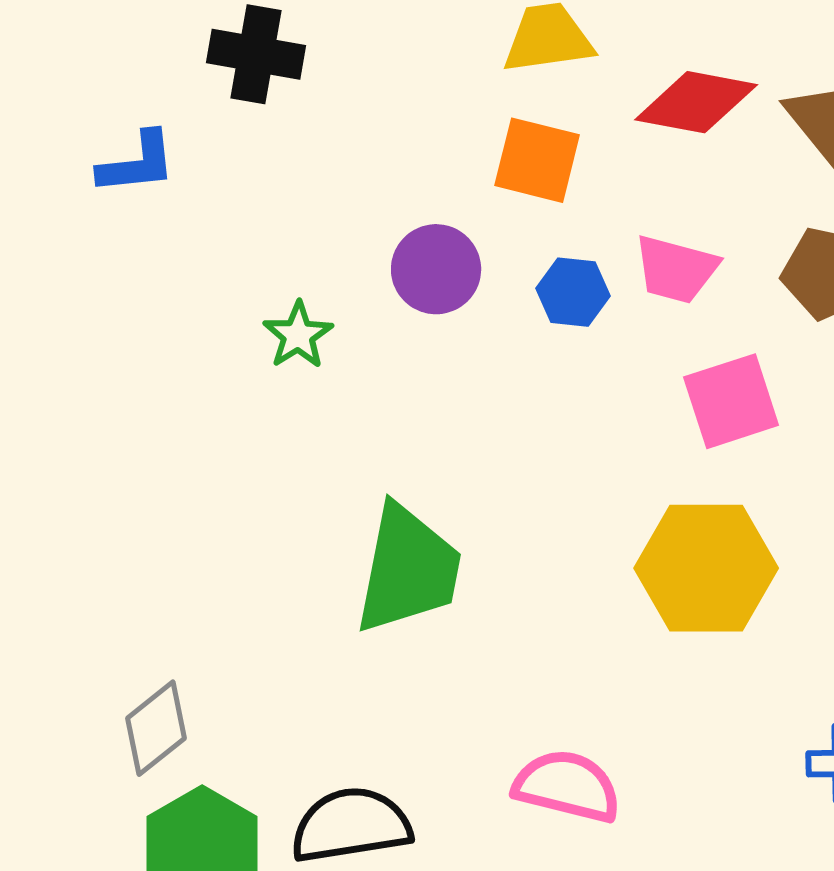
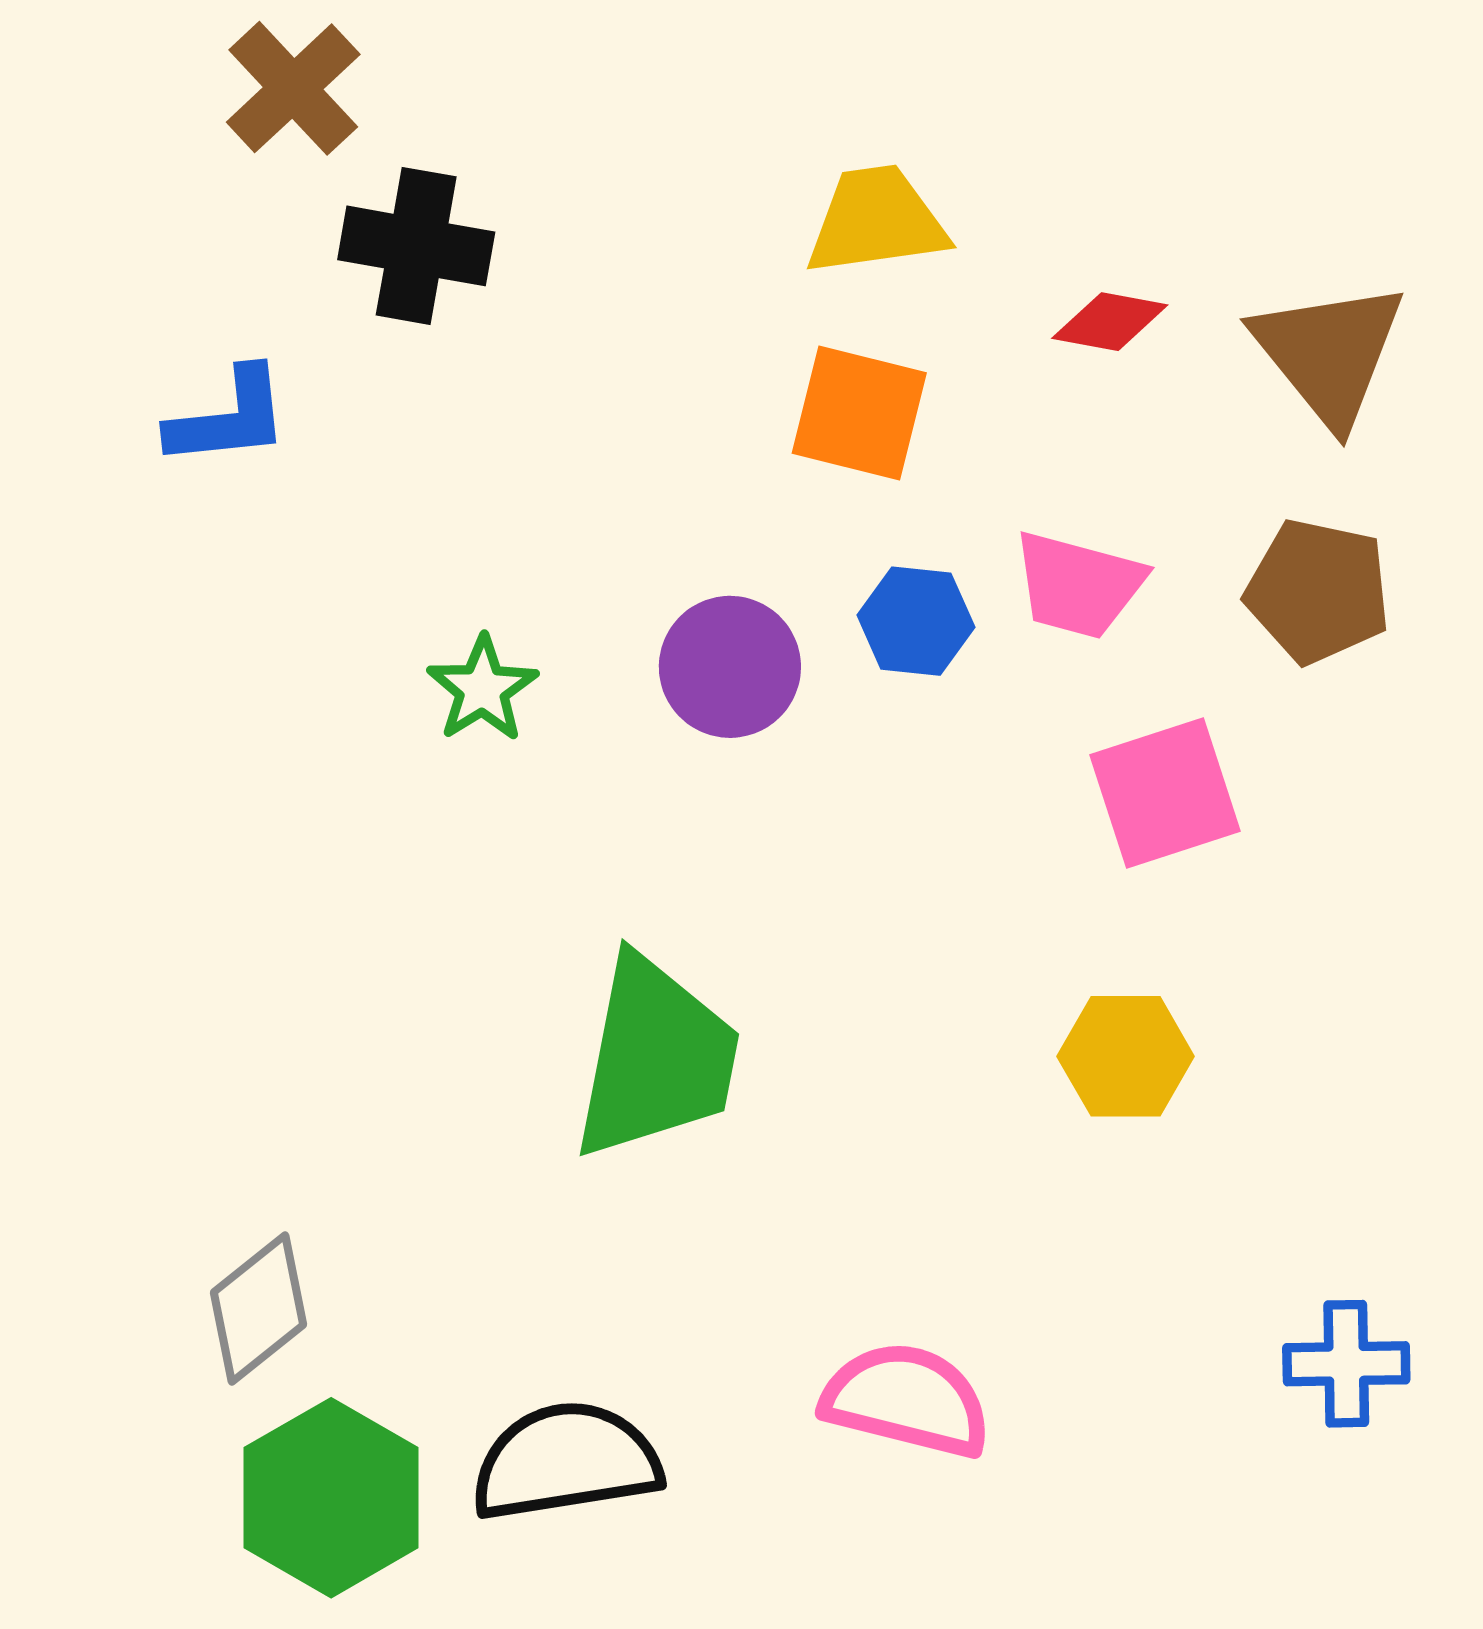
red diamond: (696, 102) -> (1110, 322), size x0.6
purple circle: (436, 269) -> (730, 667), moved
yellow hexagon: (706, 568) -> (1126, 1056), size x0.6

